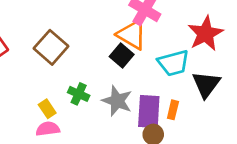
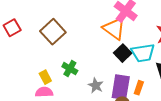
black square: (122, 56) -> (123, 53), moved
gray star: (117, 101) -> (96, 85), moved, size x0.7

